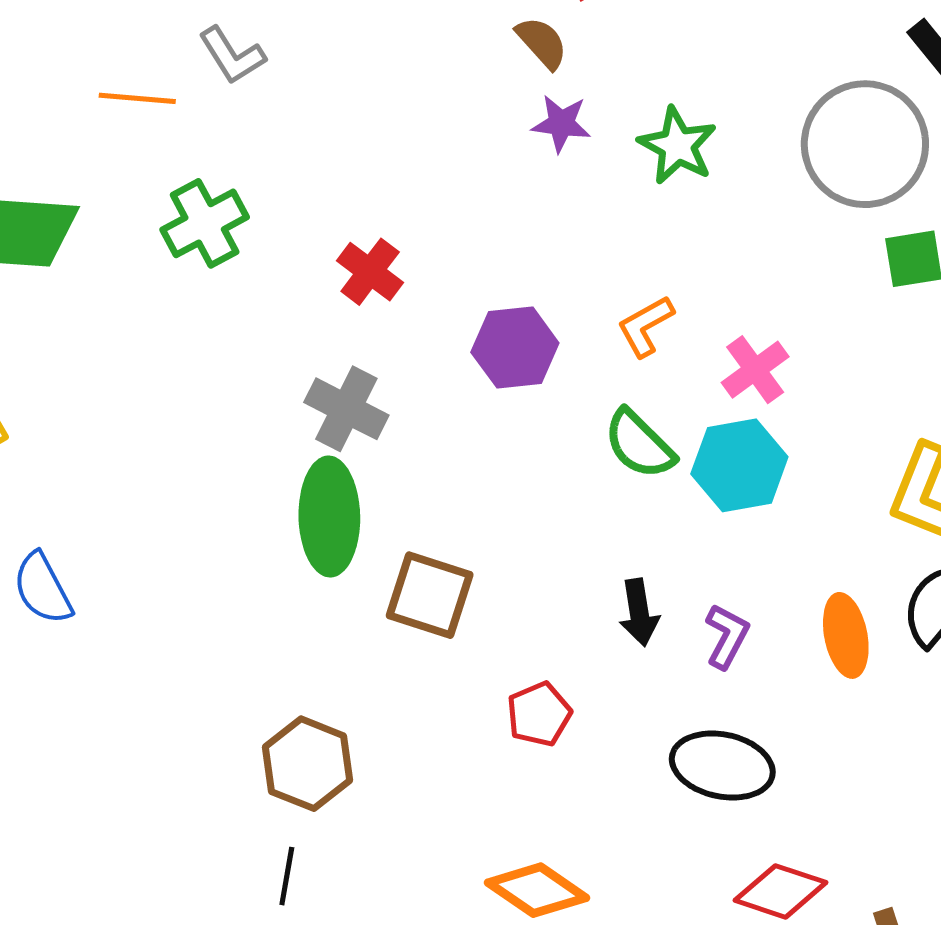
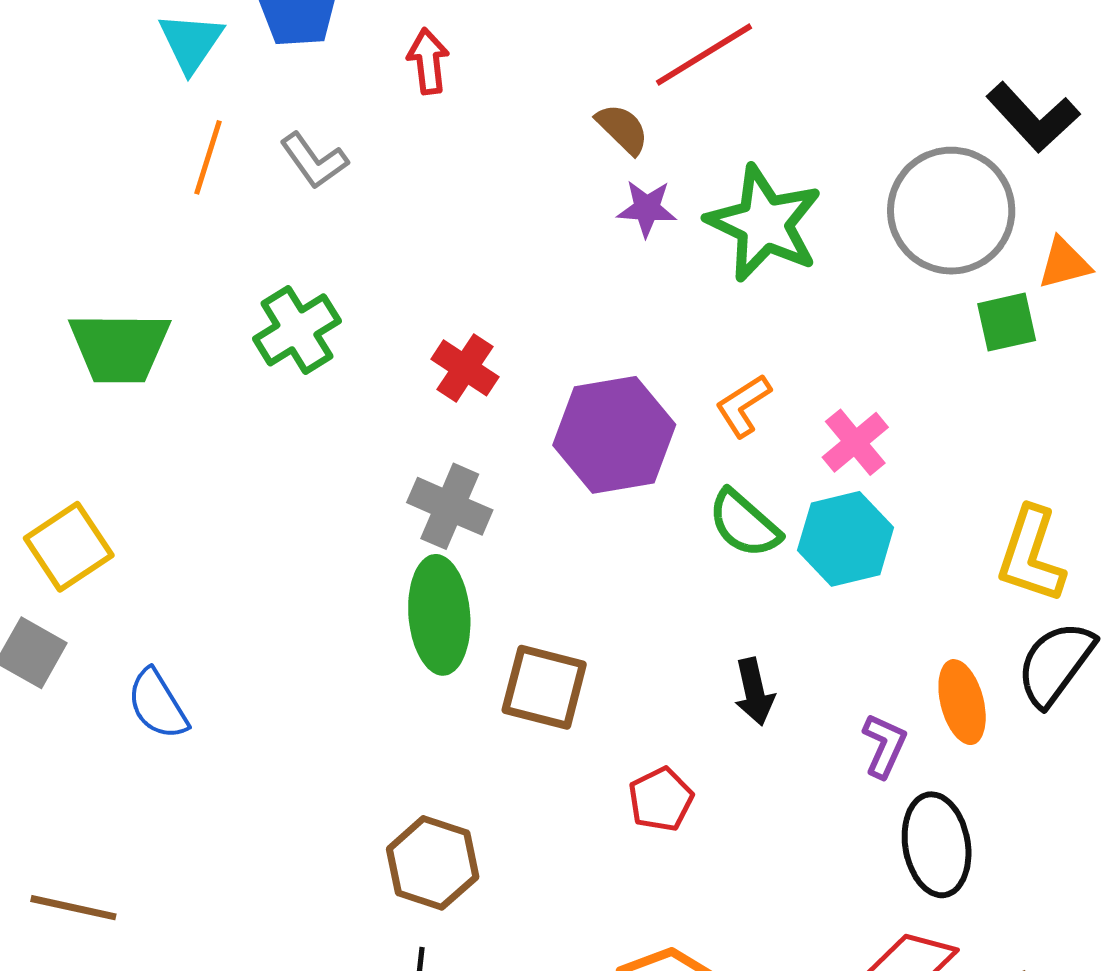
orange line: (137, 98) -> (208, 157), moved, turned -74
green star: (677, 146) -> (764, 223), size x1.5
purple hexagon: (515, 348) -> (614, 435), size x1.4
purple L-shape: (727, 636) -> (884, 746), moved
black ellipse: (722, 766) -> (937, 845), moved, turned 72

